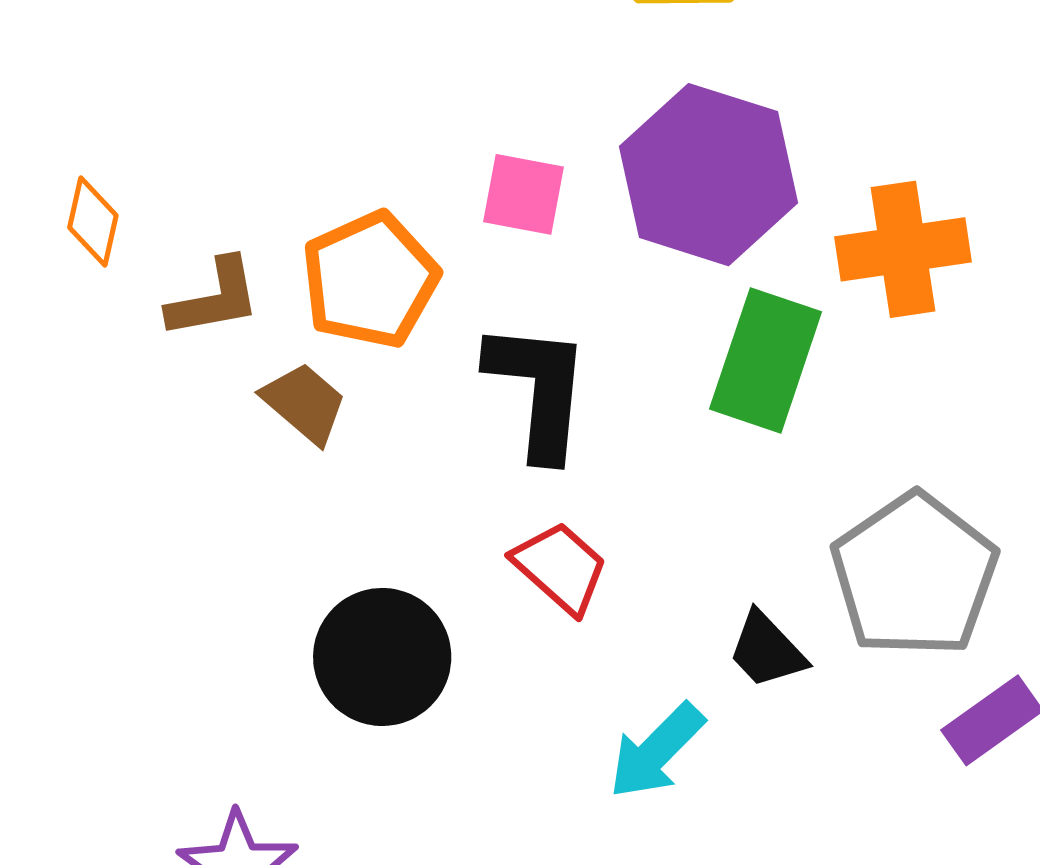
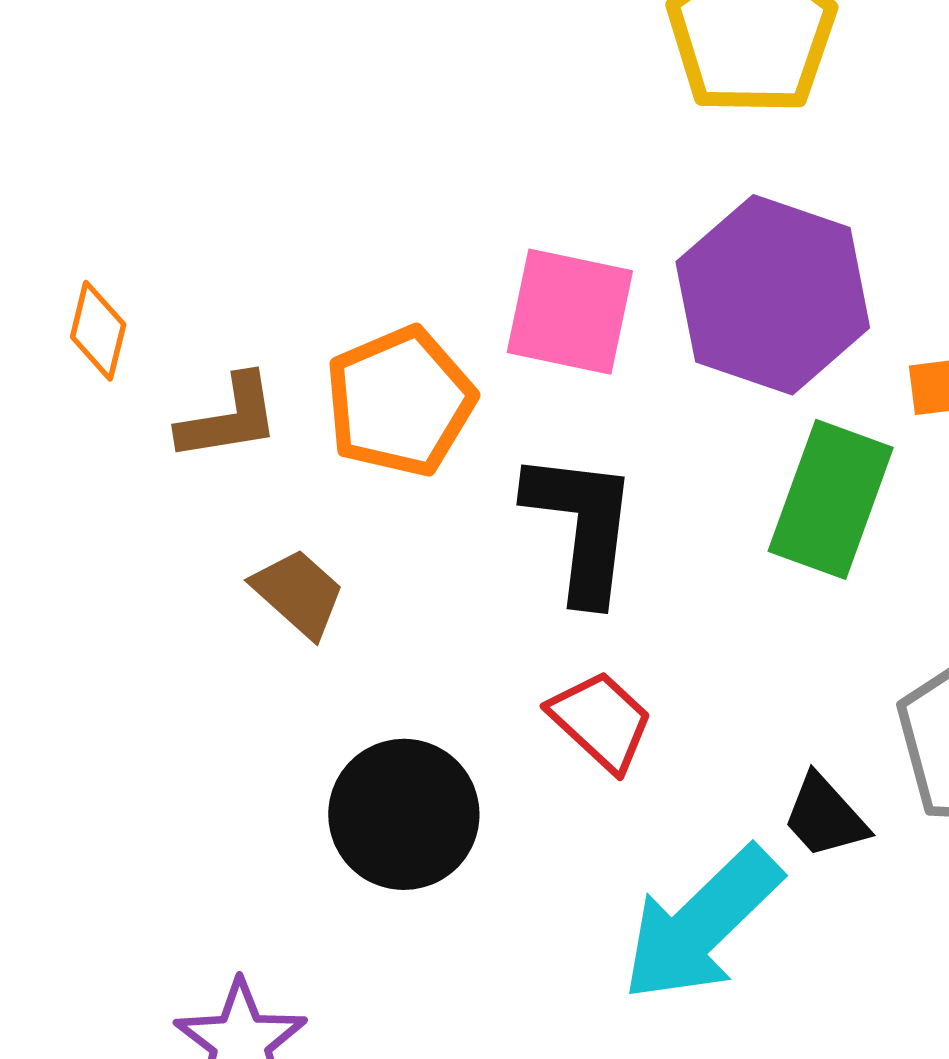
pink square: (524, 194) -> (570, 312), size x1.4
brown trapezoid: (304, 403) -> (298, 593), moved
cyan arrow: (656, 751) -> (702, 924), size x1.5

